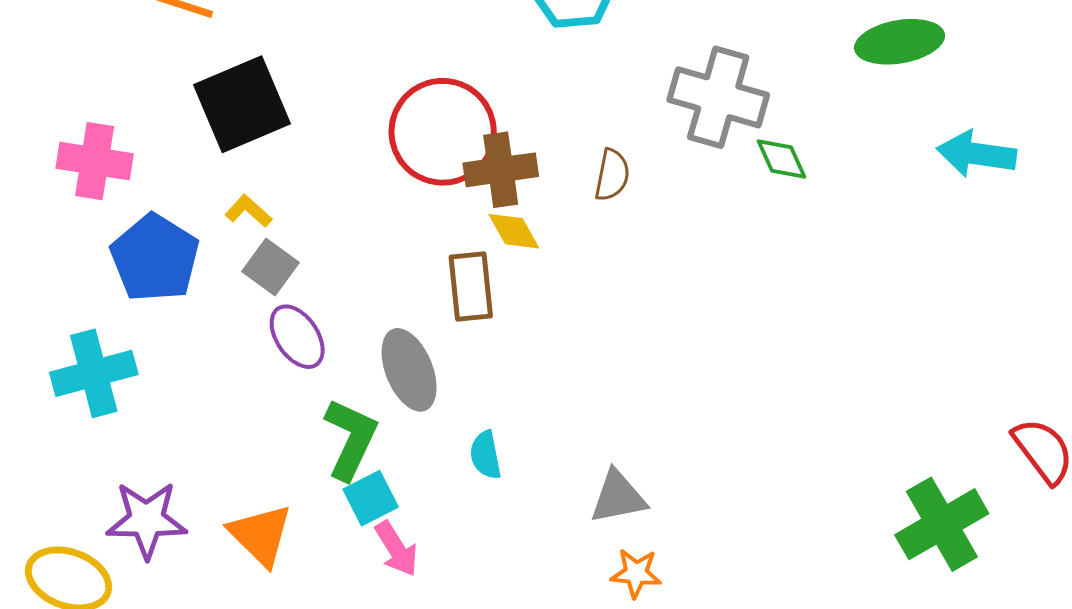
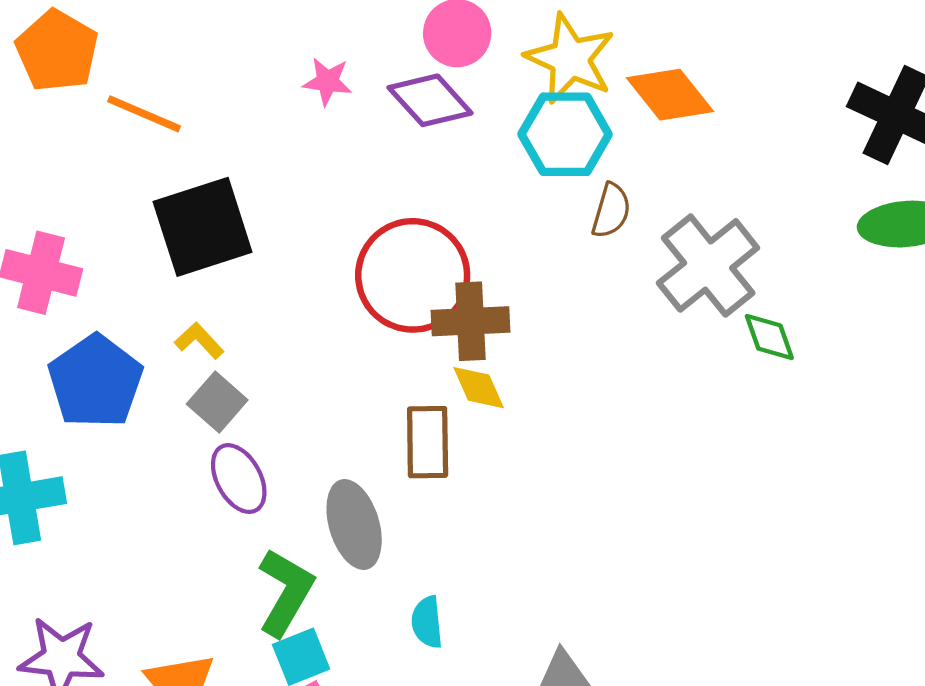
gray cross: (718, 97) -> (708, 265), turned 30
brown semicircle: (612, 175) -> (611, 211), moved

